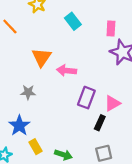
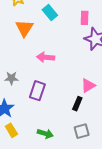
orange triangle: (42, 57) -> (24, 28), moved
purple rectangle: (86, 98) -> (37, 91), moved
yellow rectangle: (35, 147) -> (11, 130), moved

